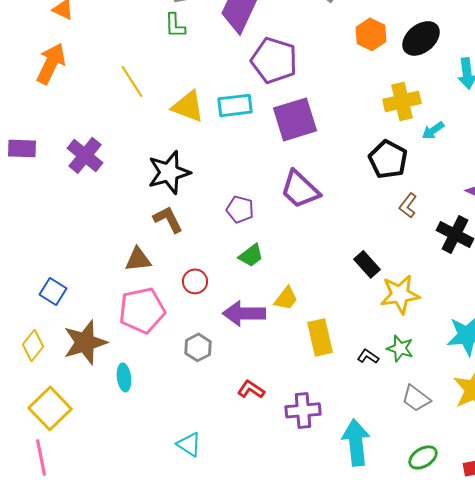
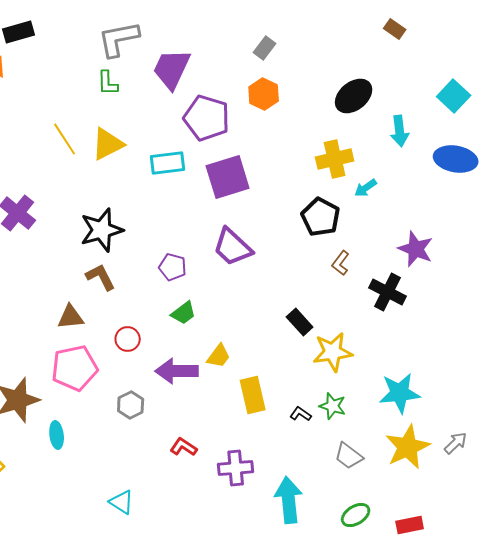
orange hexagon: (371, 34) -> (264, 94), moved
yellow triangle: (188, 106) -> (108, 144), moved, turned -48

